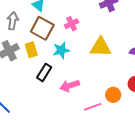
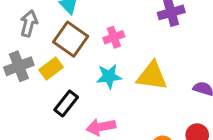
yellow rectangle: (31, 50) -> (51, 68), turned 63
cyan star: (61, 50) -> (109, 76), moved

